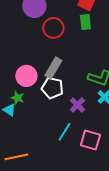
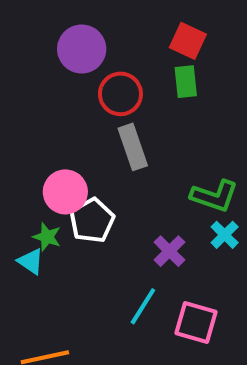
gray rectangle: (53, 68) -> (133, 147), moved, turned -50
white pentagon: (52, 88) -> (92, 220), moved, turned 30

